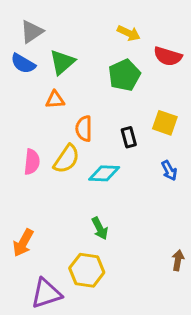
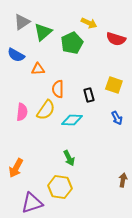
green triangle: (62, 62) -> (43, 32), moved
blue semicircle: (23, 64) -> (16, 55), moved
green pentagon: (124, 75) -> (72, 43), moved

